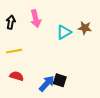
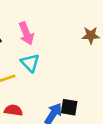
cyan triangle: (64, 32) -> (30, 63), moved, turned -35

